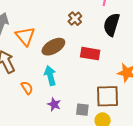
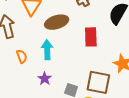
red rectangle: (90, 54) -> (91, 37), turned 66

